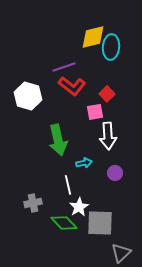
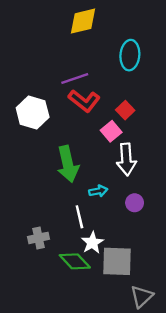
yellow diamond: (93, 37) -> (83, 21), moved
pink square: (95, 112) -> (111, 131), turned -30

